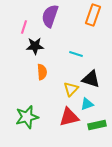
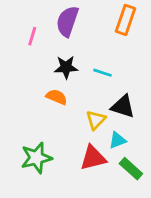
black star: (35, 46) -> (66, 67), moved
orange semicircle: (42, 72) -> (57, 97), turned -63
green rectangle: (97, 125) -> (131, 169), turned 54

